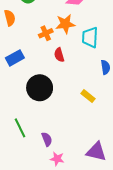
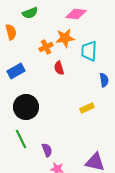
black circle: (40, 88) -> (26, 107), moved
yellow rectangle: (88, 96) -> (87, 108), turned -64

